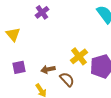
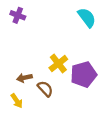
purple cross: (42, 12) -> (18, 15), turned -32

